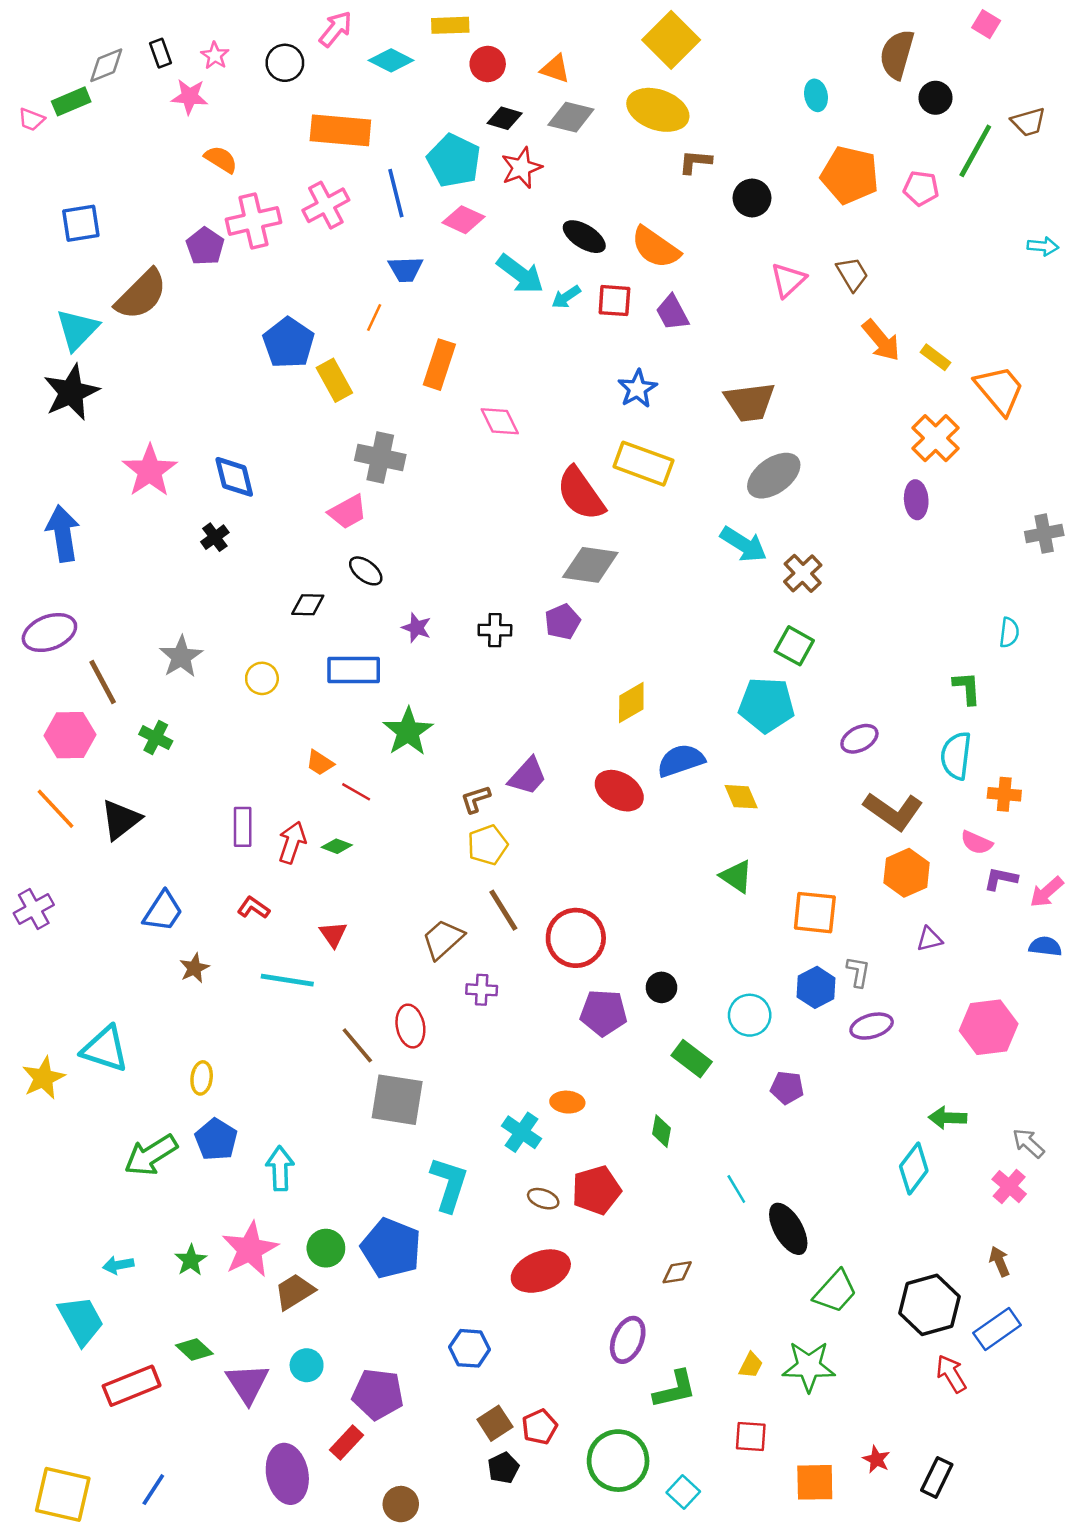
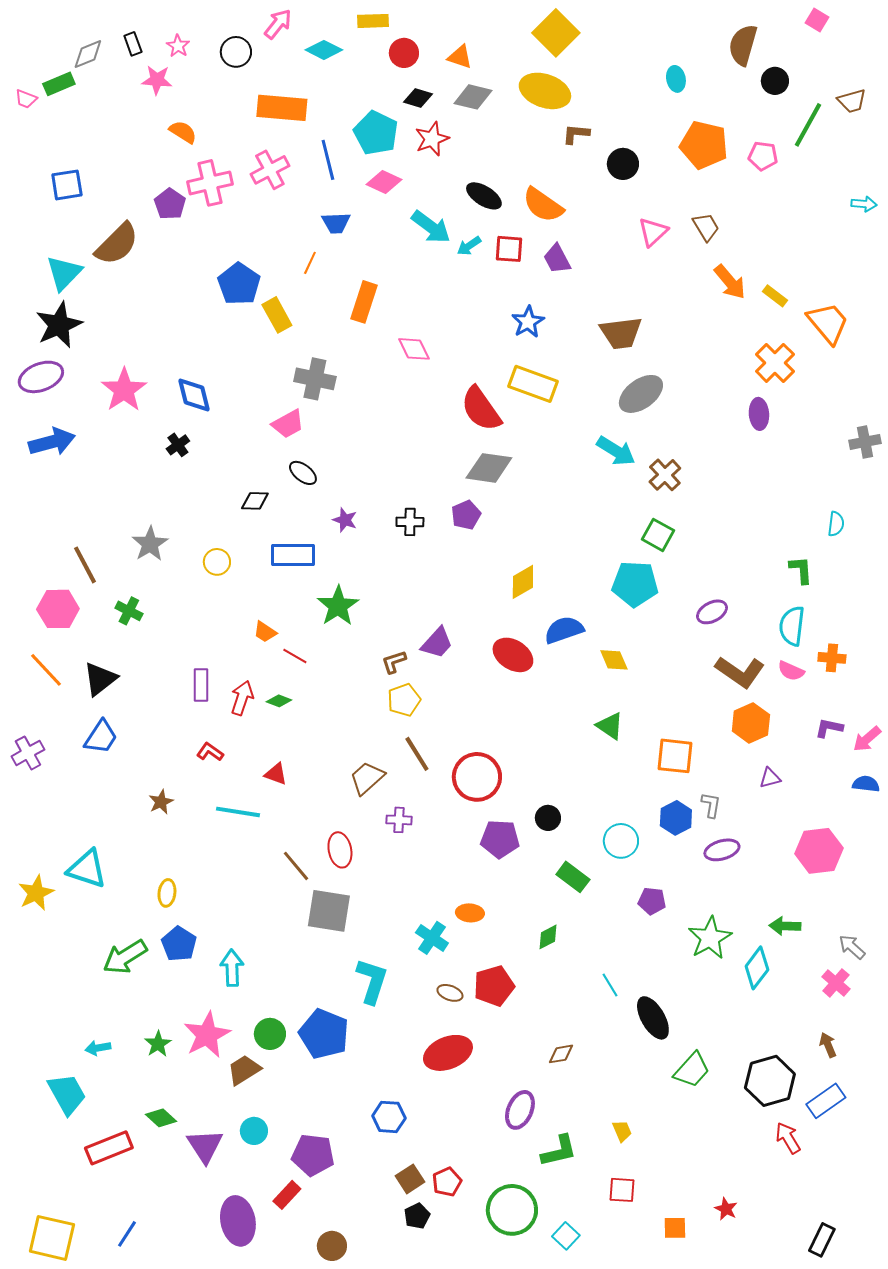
blue arrow: (63, 534) -> (52, 442), turned 84
purple ellipse: (49, 633) -> (41, 377), moved
pink semicircle: (977, 843) -> (791, 671), moved
blue trapezoid: (163, 911) -> (101, 737), moved
red triangle: (333, 934) -> (276, 774), turned -35
green diamond: (661, 1131) -> (548, 937), turned 52
yellow trapezoid: (751, 1365) -> (622, 1131), turned -50
green star: (809, 1366) -> (710, 938), moved, turned -30
black rectangle: (937, 1477) -> (822, 1240), moved
orange square: (815, 1482) -> (675, 1228), size x0.7

